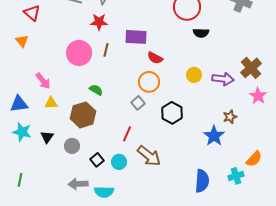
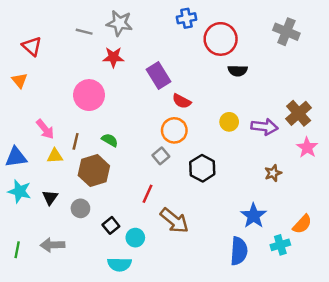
purple rectangle: (136, 37) -> (158, 76), turned 55
brown line: (106, 50) -> (76, 141), moved
blue star: (214, 136) -> (253, 216), moved
cyan circle: (119, 162) -> (135, 238), moved
gray arrow: (78, 184) -> (52, 245), moved

